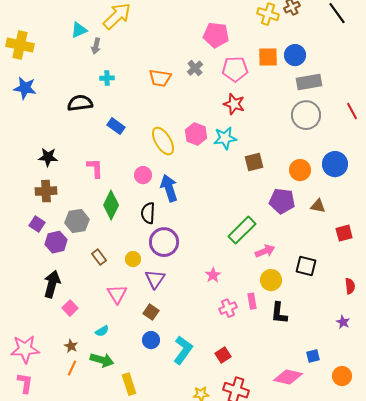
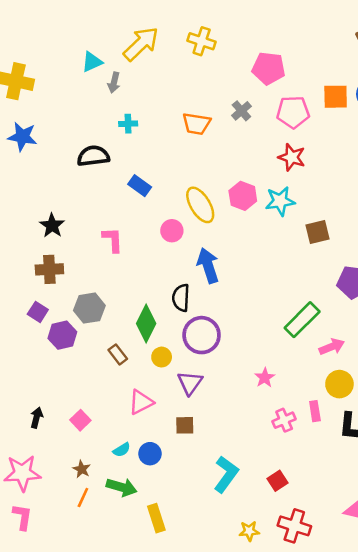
yellow cross: (268, 14) -> (202, 41), moved
black star: (48, 157) -> (52, 226), turned 30
pink circle: (143, 175) -> (172, 231), moved
green diamond: (111, 205) -> (146, 324), moved
black arrow: (52, 284) -> (37, 418), moved, size x0.6
pink triangle: (117, 294) -> (141, 402), turned 35
brown square: (151, 312) -> (185, 425), turned -35
blue circle: (151, 340) -> (150, 454), moved

